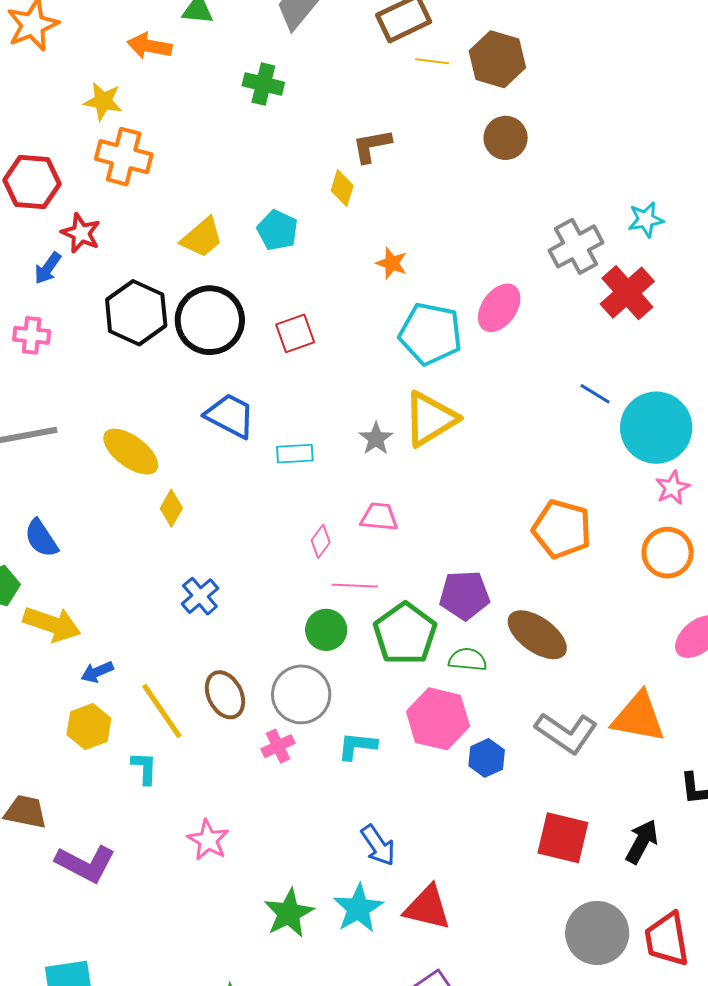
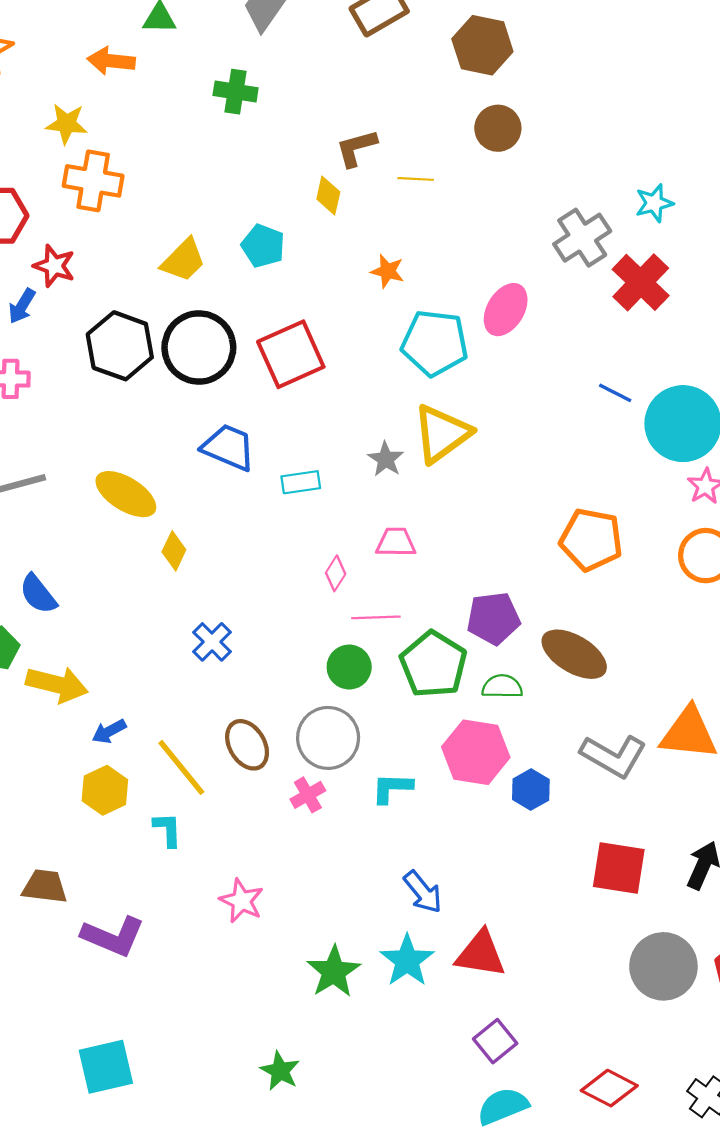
yellow line: (432, 61) -> (416, 179), moved
red square: (295, 333) -> (291, 354), size x1.6

